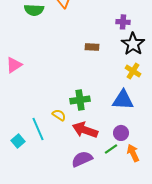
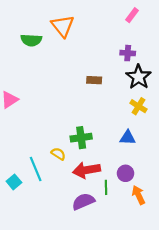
blue triangle: (123, 100) -> (128, 138), size x0.7
red arrow: (85, 130) -> (87, 170), turned -30
green line: (111, 149) -> (106, 187), moved, turned -56

